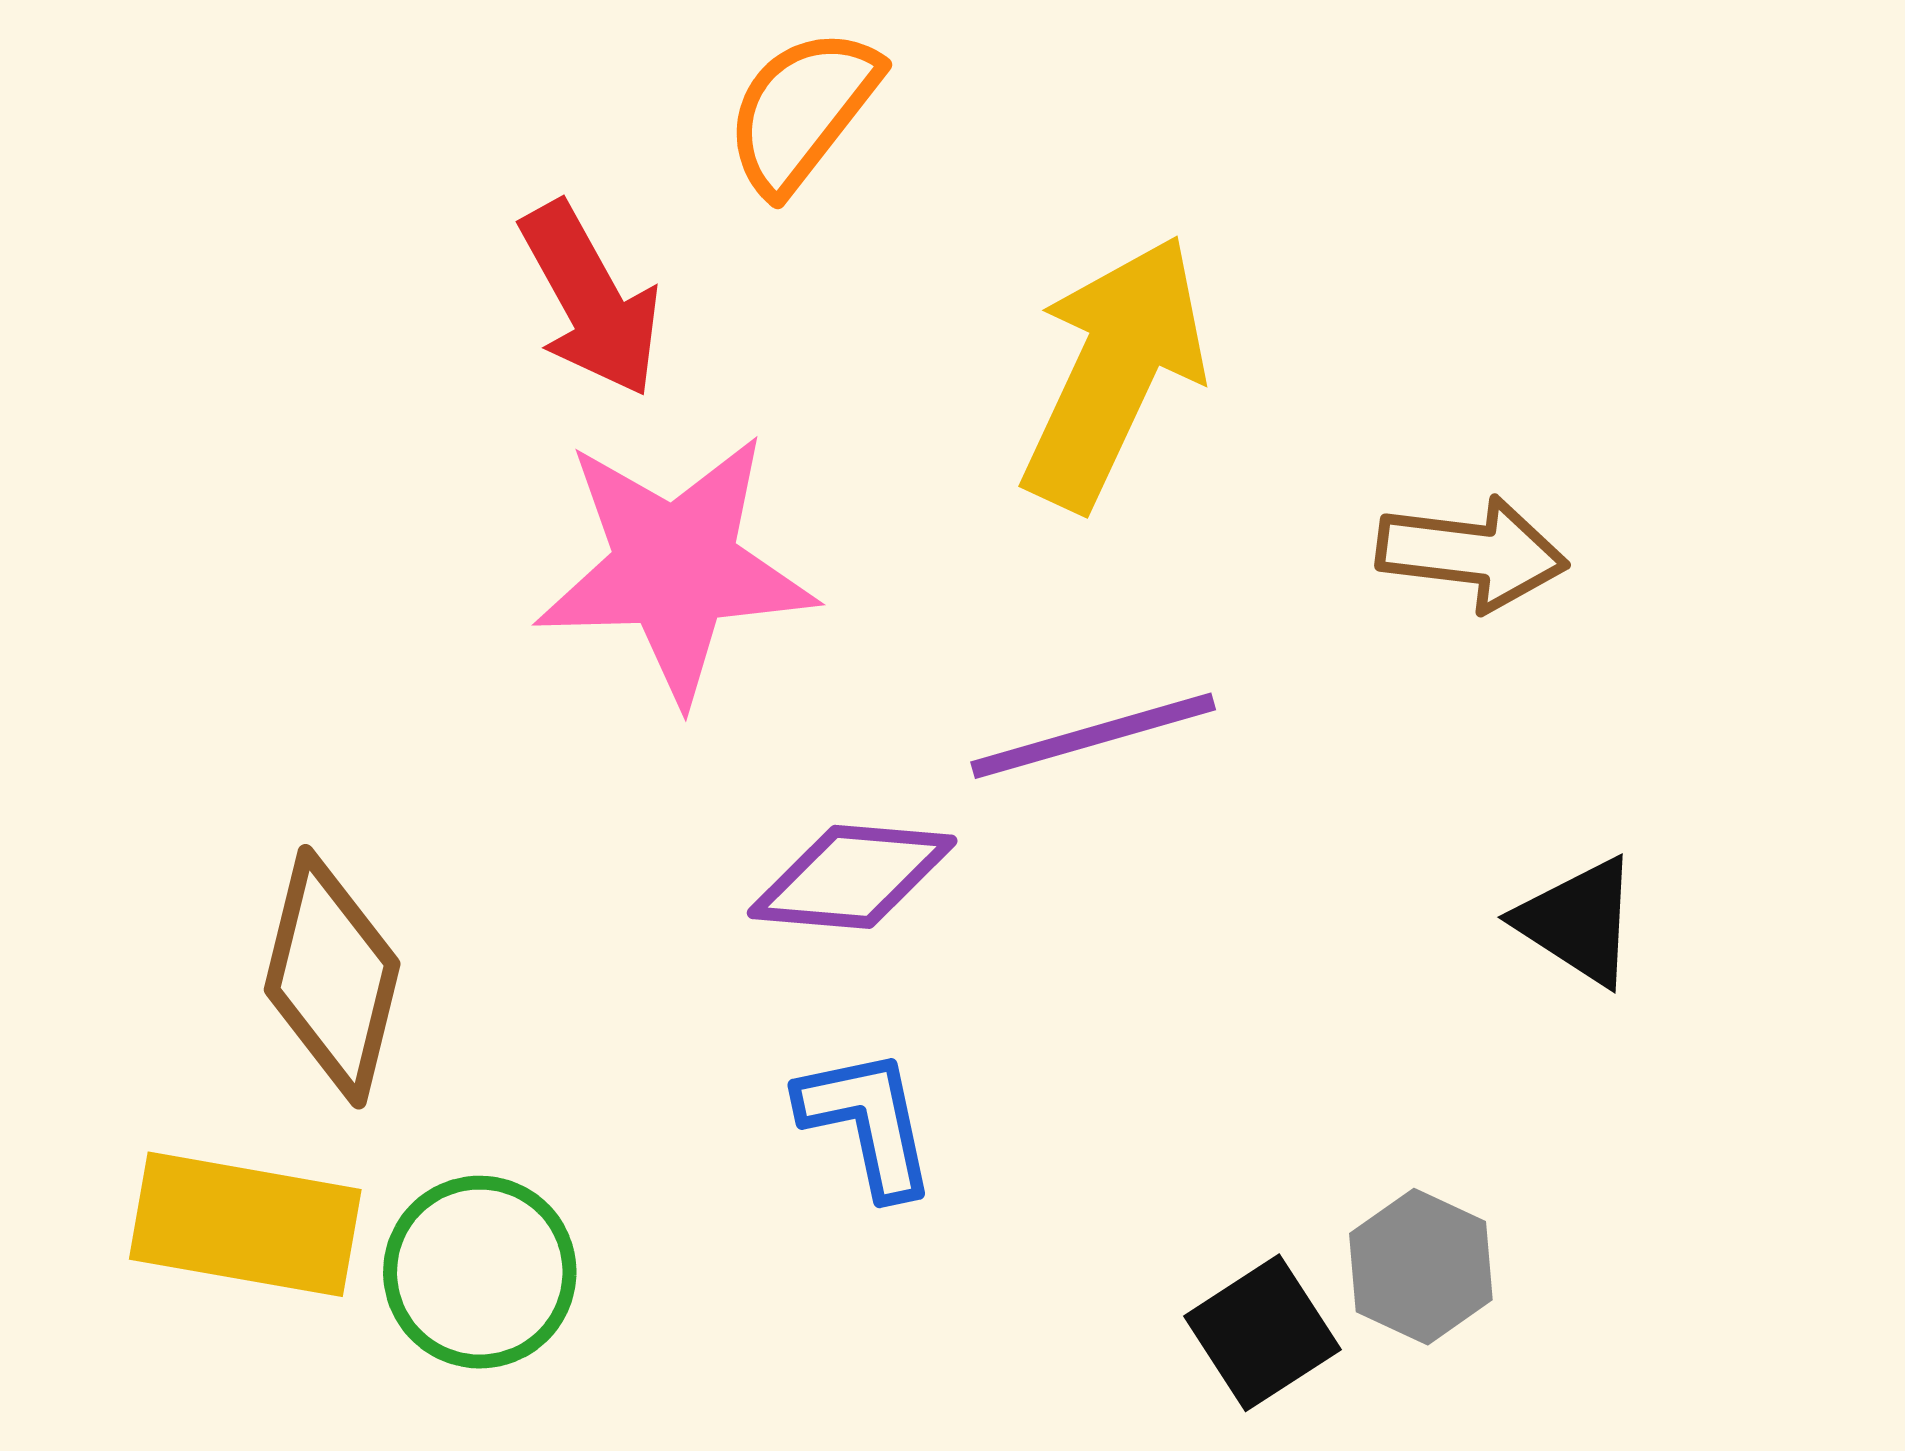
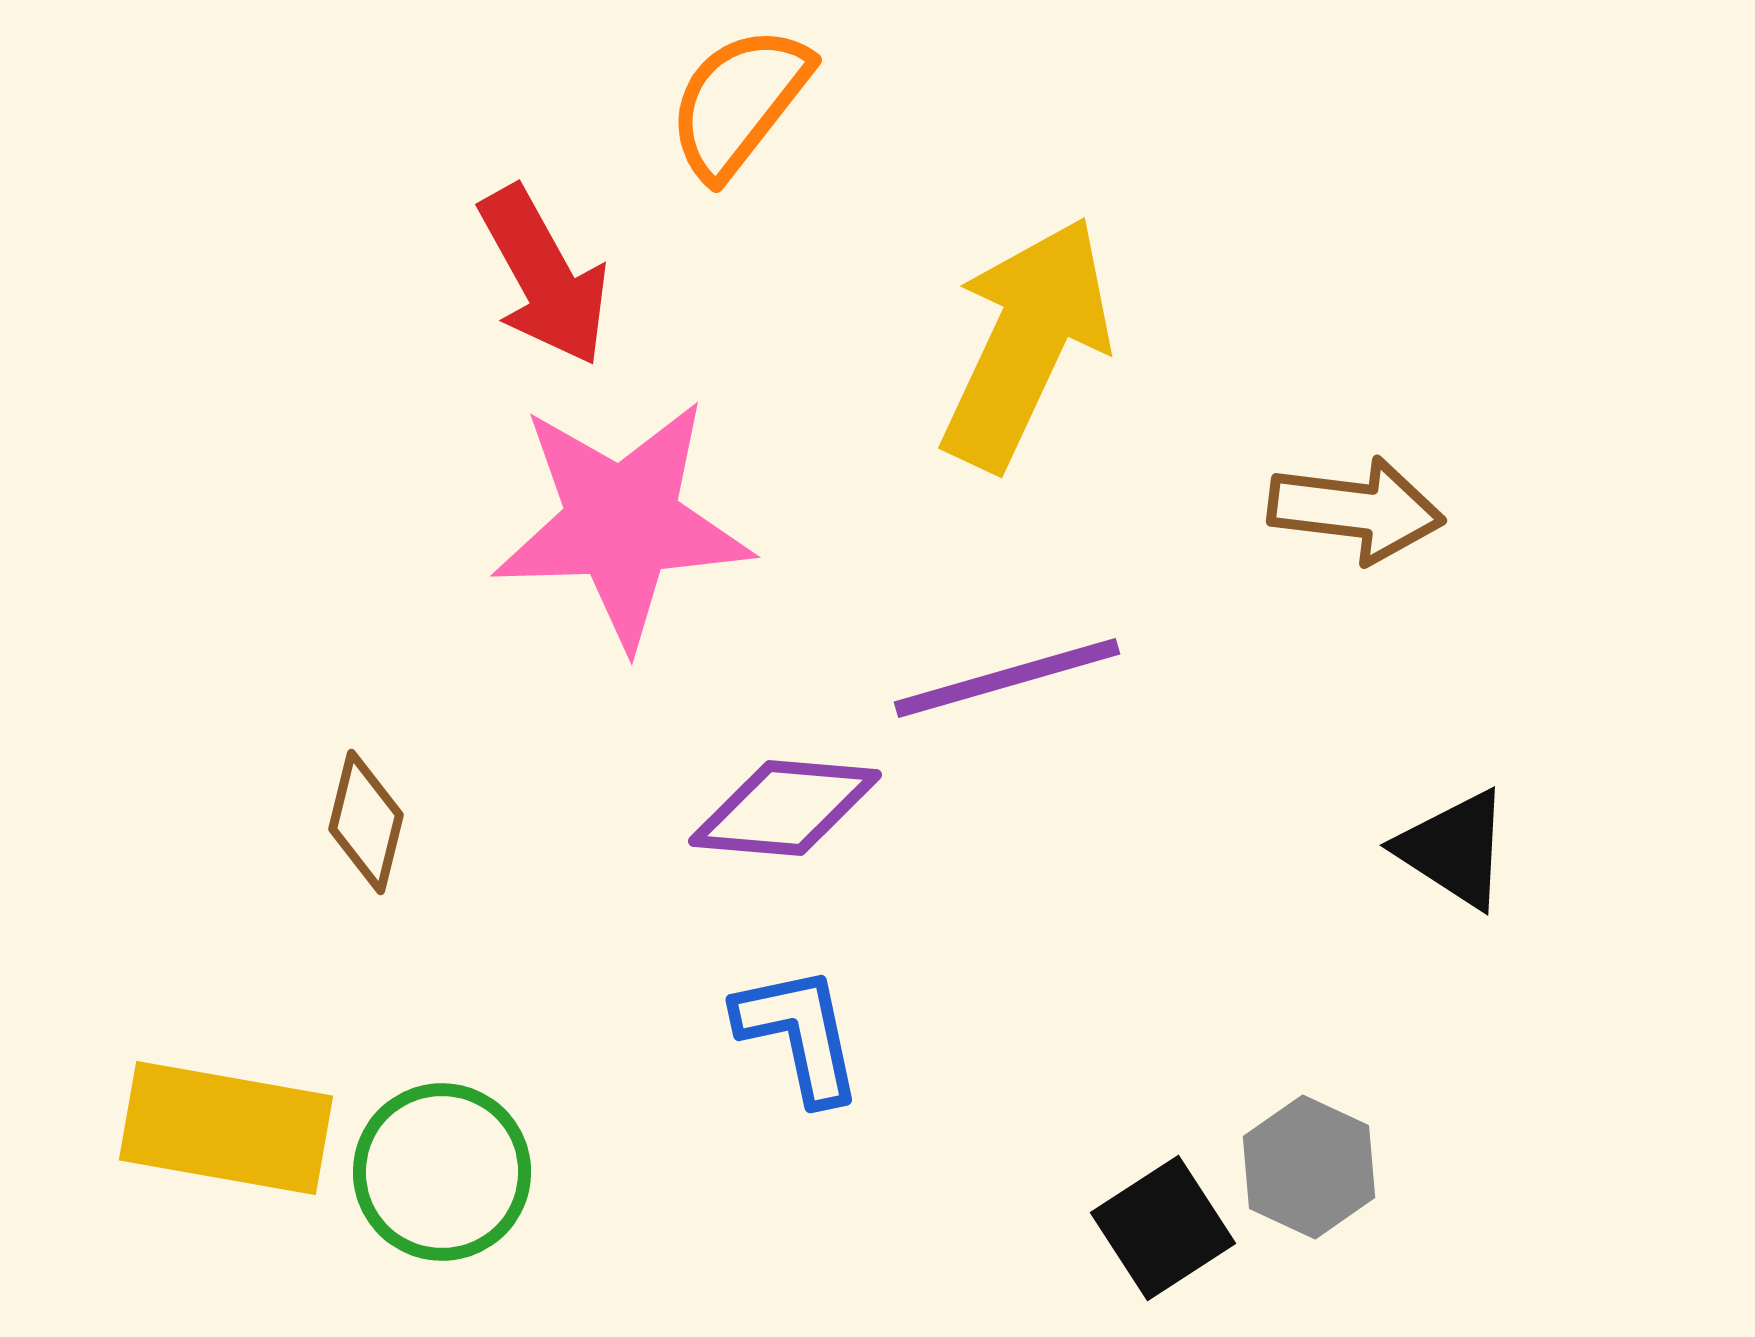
brown diamond: (332, 977) -> (366, 822), moved, size x0.6

